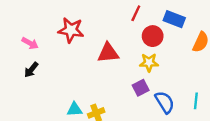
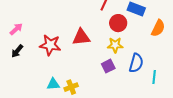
red star: (71, 30) -> (50, 45), moved
pink arrow: (30, 43) -> (16, 29), turned -72
blue semicircle: (165, 102) -> (136, 63), moved, turned 48

